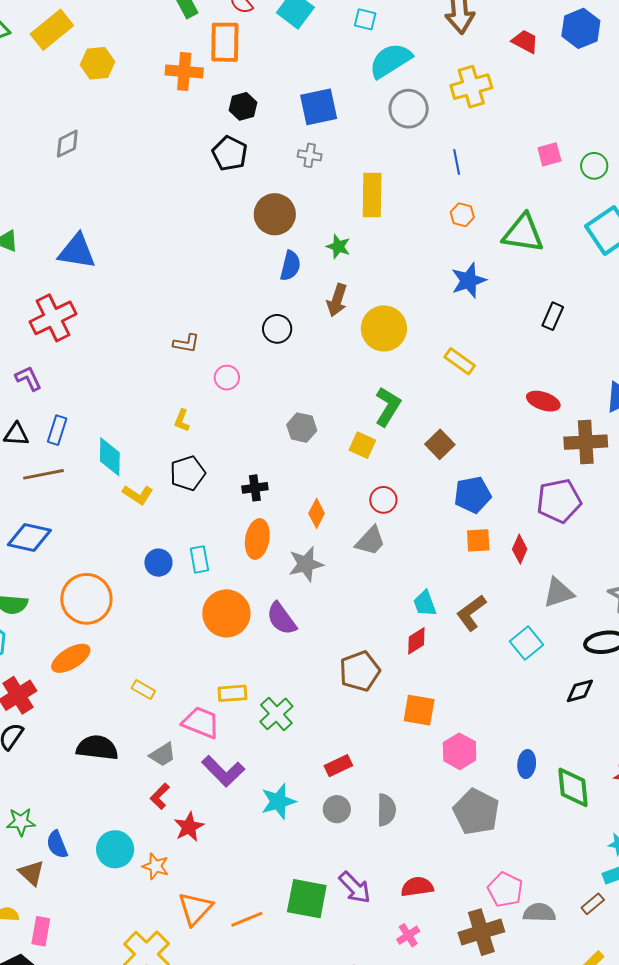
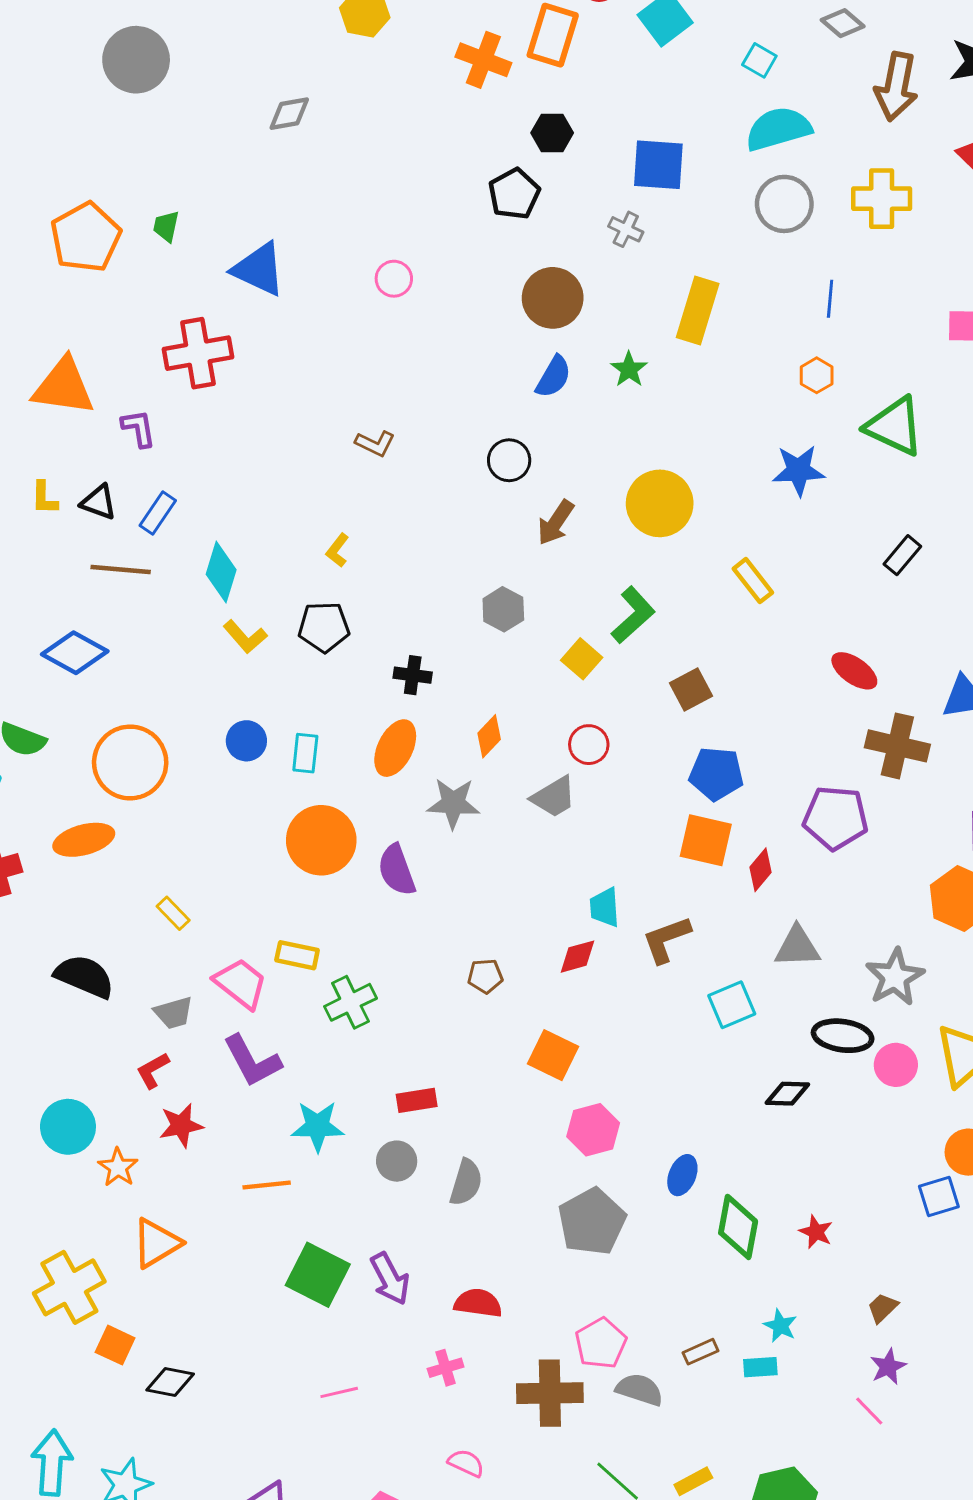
brown arrow: (337, 300) -> (556, 523), moved
pink circle: (227, 378) -> (394, 279), moved
orange square: (478, 540) -> (706, 840), size x1.4
brown pentagon: (360, 671) -> (485, 976), size x0.6
brown rectangle: (593, 904) -> (700, 1352), moved
orange line: (247, 919) -> (267, 1185), moved

